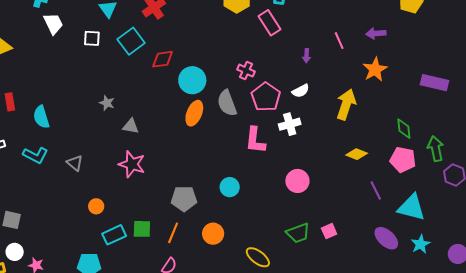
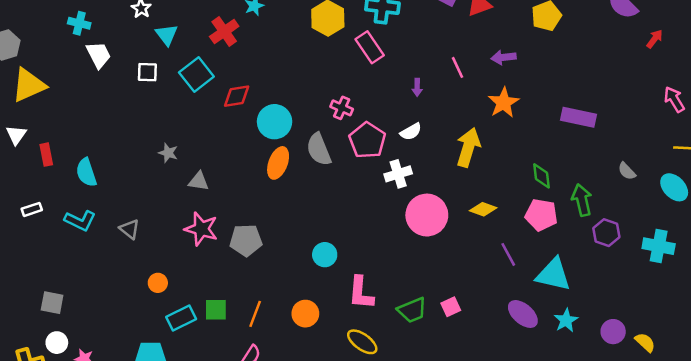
pink L-shape: (255, 140) -> (361, 293), moved
pink circle: (297, 181) -> (427, 215), moved, size x1.4
gray pentagon: (184, 199) -> (246, 240), moved

